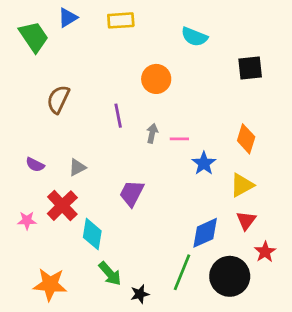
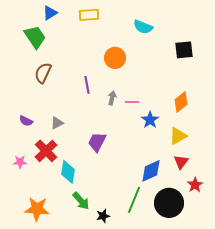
green trapezoid: (34, 37) -> (35, 37), moved
orange diamond: (246, 139) -> (181, 102), turned 35

